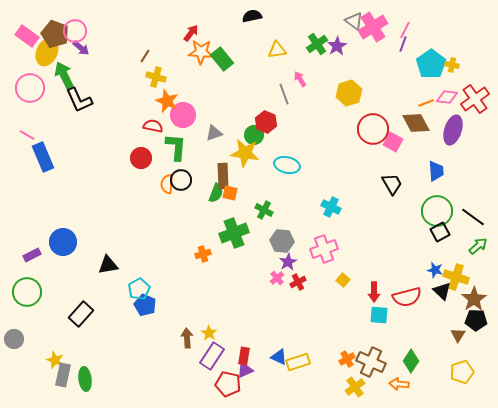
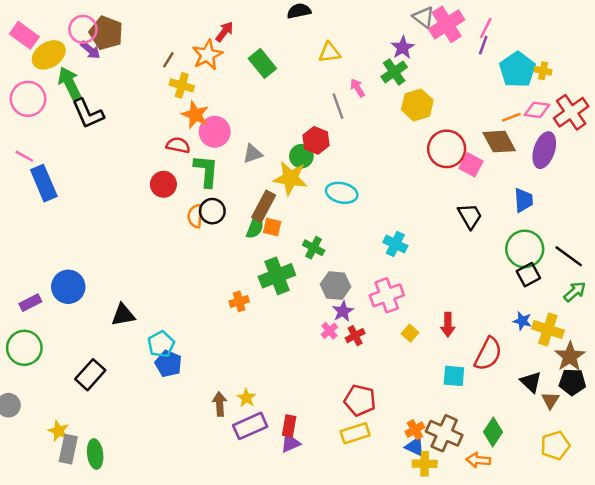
brown pentagon: (55, 34) -> (106, 33), moved
green cross: (317, 44) -> (394, 72), moved
yellow ellipse: (47, 52) -> (49, 55), turned 32
orange star: (201, 52) -> (207, 55), moved, turned -30
brown rectangle: (223, 176) -> (264, 206), turned 30
black triangle: (442, 291) -> (531, 382), moved
red arrow: (374, 292) -> (448, 325), moved
red semicircle: (407, 297) -> (488, 354), turned -48
purple rectangle: (212, 356) -> (250, 426), turned 32
blue triangle: (279, 357) -> (415, 447), moved
red pentagon: (228, 384) -> (360, 400), moved
yellow cross: (355, 387) -> (425, 464), turned 36

